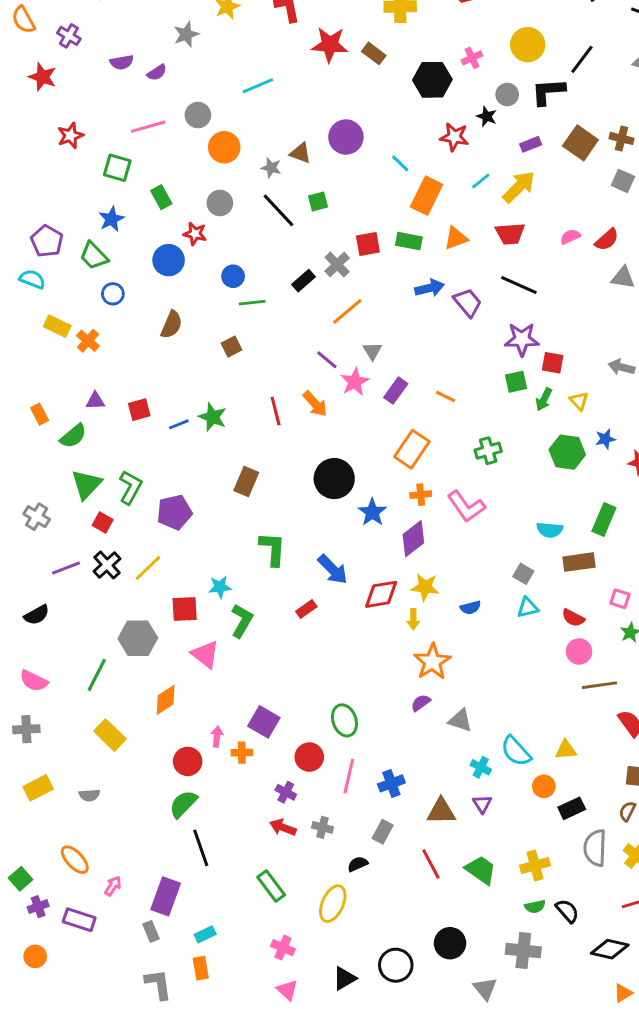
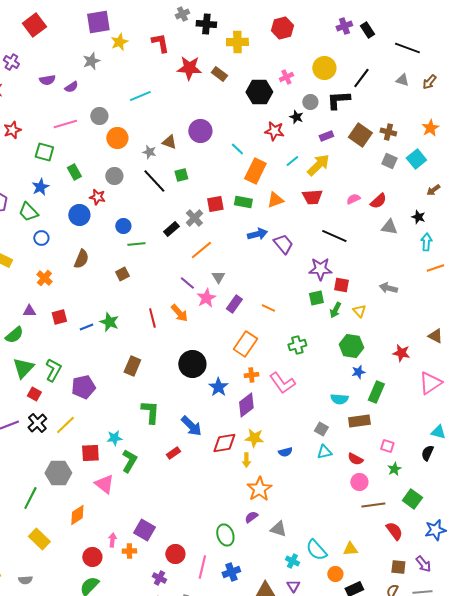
black line: (519, 285) -> (334, 236), moved
orange cross: (88, 341) -> (44, 278), moved
blue star: (605, 439) -> (358, 372), moved
green ellipse: (344, 720) -> (225, 535), moved

